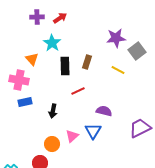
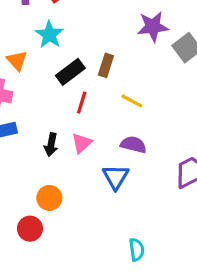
black rectangle: (65, 66) -> (70, 72), turned 54
yellow line: (118, 70) -> (132, 101), moved
red line: (78, 91) -> (82, 103), moved, turned -48
pink triangle: (72, 136) -> (82, 143), moved

